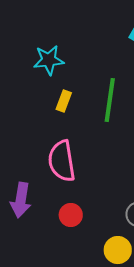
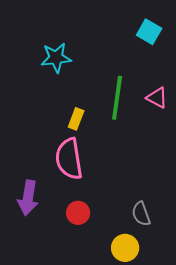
yellow rectangle: (64, 101) -> (76, 119), moved

